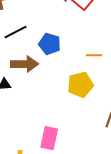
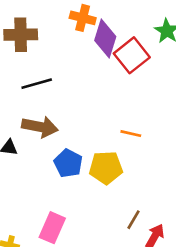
blue pentagon: (50, 44) -> (68, 163), moved

